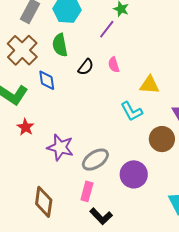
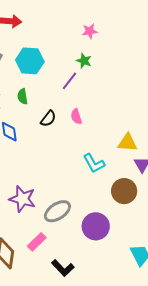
green semicircle: (60, 45) -> (23, 97), size x0.7
yellow triangle: (149, 85) -> (127, 143), moved
pink rectangle: (87, 191) -> (37, 242), moved, turned 30

